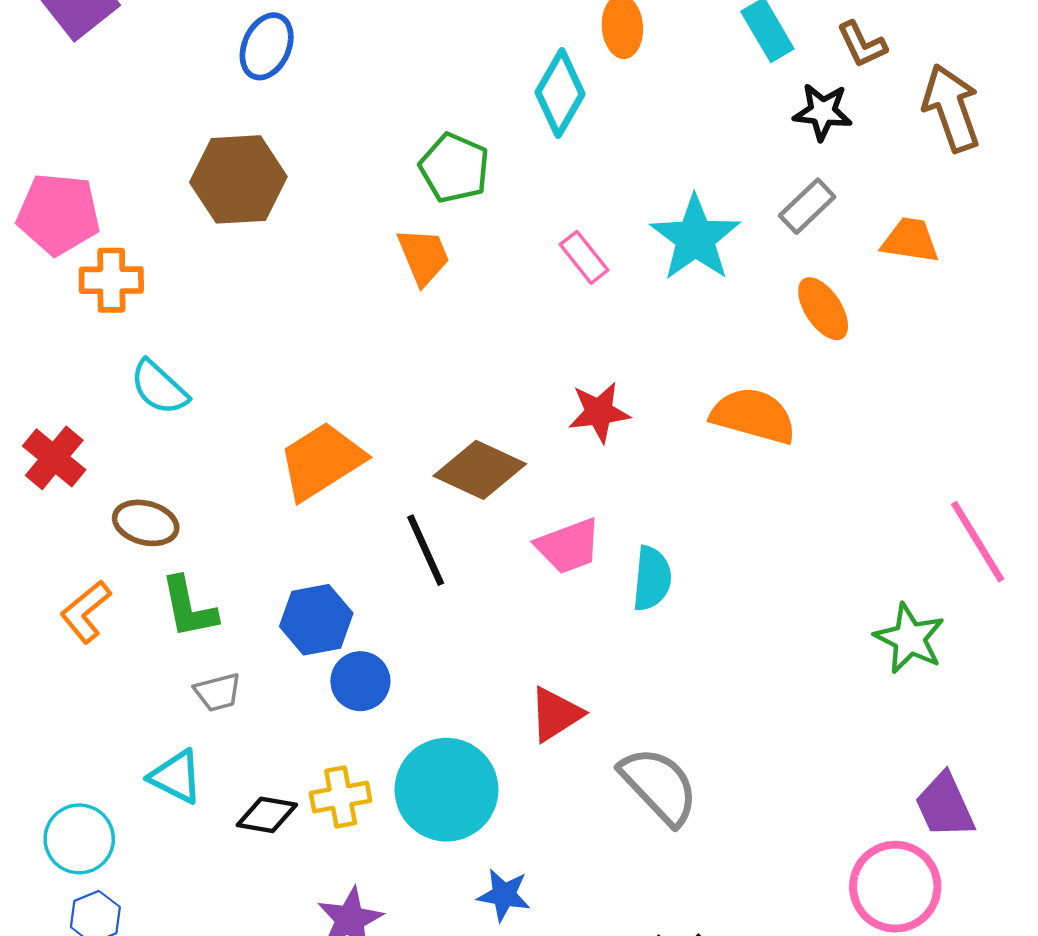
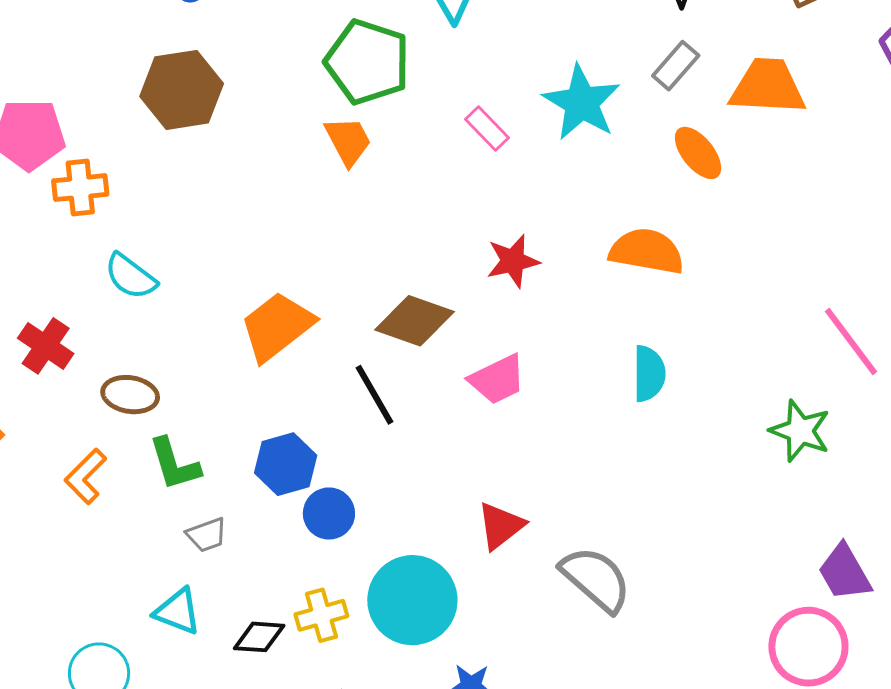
green pentagon: (454, 168) -> (367, 62), size x1.4
orange trapezoid: (910, 240) -> (768, 87), size x1.5
cyan semicircle: (652, 579) -> (649, 374), moved

